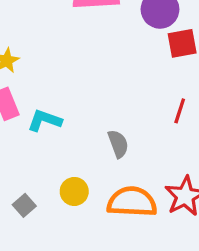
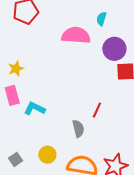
red line: (180, 111) -> (97, 110), moved

